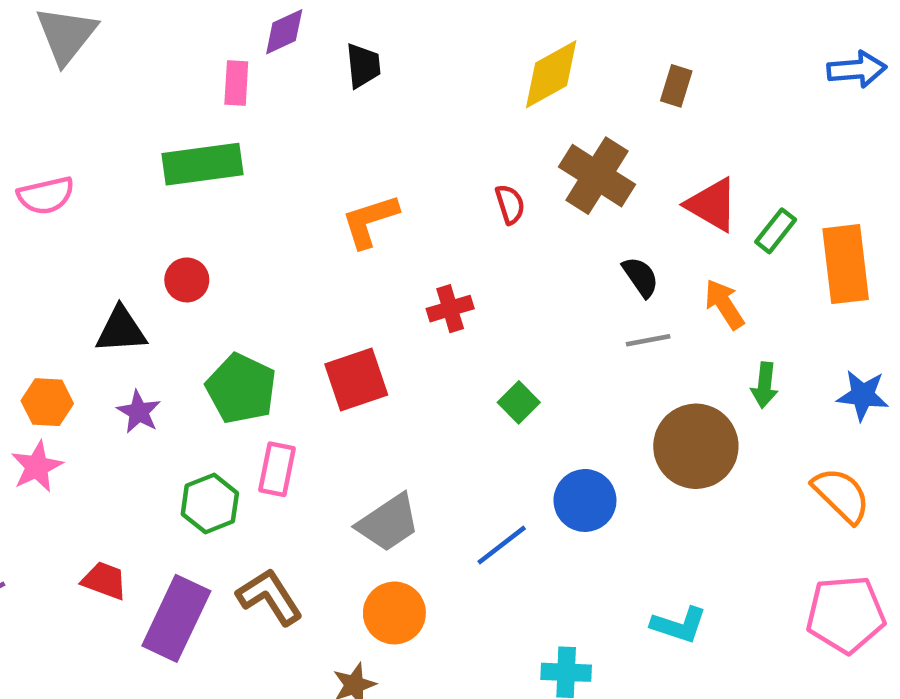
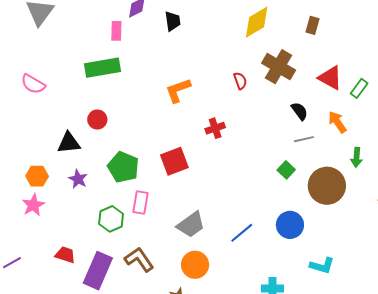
pink semicircle: (46, 195) -> (33, 84), turned 45
green square: (519, 402) -> (286, 170), moved
blue circle: (585, 500) -> (290, 225), moved

